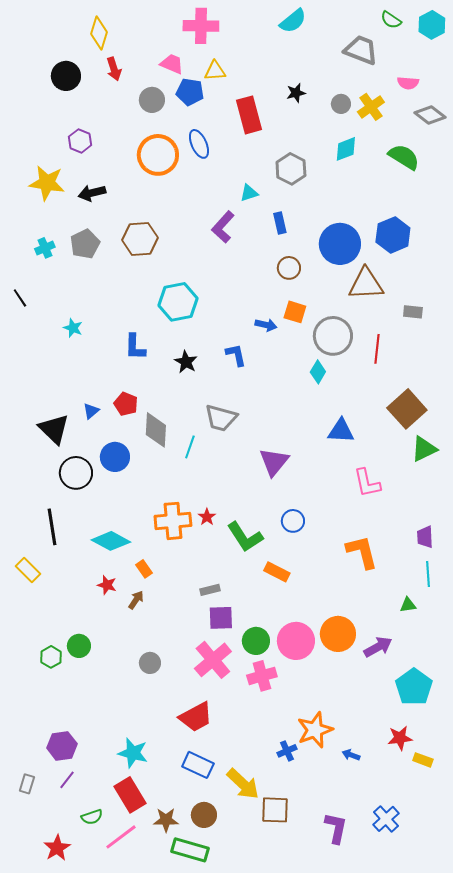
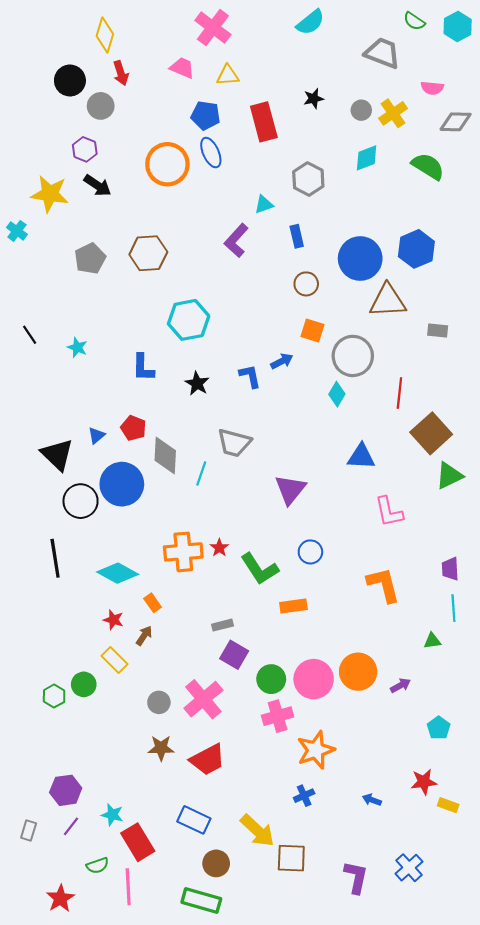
pink cross: (201, 26) -> (213, 28), turned 36
blue pentagon: (190, 92) -> (206, 115), moved
gray circle: (152, 100) -> (101, 106), moved
gray diamond: (430, 115) -> (456, 122), turned -36
black arrow: (92, 193) -> (97, 185), moved, turned -132
cyan cross: (45, 248) -> (17, 231), moved, turned -30
black line: (20, 298) -> (30, 335), moved
blue arrow: (266, 325) -> (282, 361), moved, turned -40
red line: (377, 349) -> (399, 393), moved
blue circle: (115, 457) -> (122, 484), size x1.4
yellow rectangle: (28, 570) -> (114, 660), moved
orange rectangle: (277, 572) -> (293, 606), turned -35
purple square: (221, 618) -> (234, 655), turned 32
purple arrow: (378, 647) -> (400, 685), size x0.7
pink cross: (213, 660) -> (203, 699), moved
cyan pentagon: (414, 687) -> (439, 728), size x0.6
orange star: (315, 730) -> (316, 750), moved
cyan star: (133, 753) -> (112, 815), moved, size x0.7
blue rectangle: (198, 765) -> (194, 820), moved
brown star: (166, 820) -> (161, 748), moved
pink line: (121, 837) -> (128, 887), turned -56

